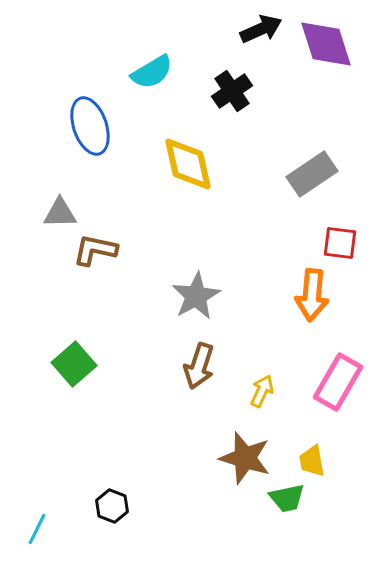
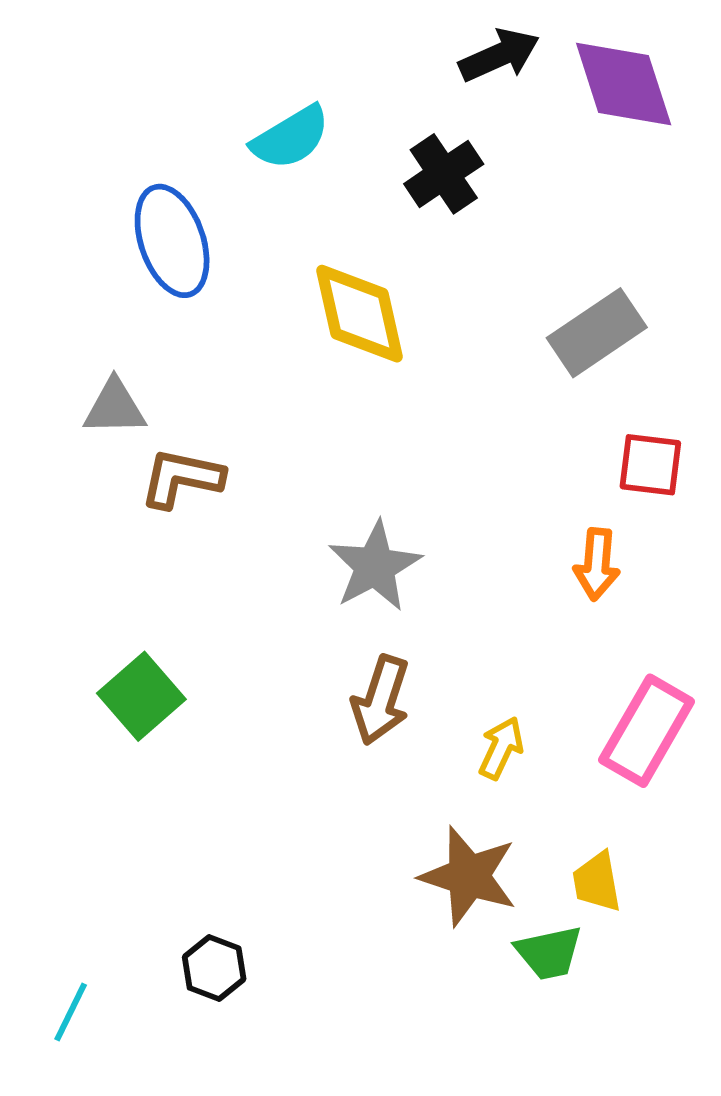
orange arrow: (312, 295) -> (597, 564), size x0.7

